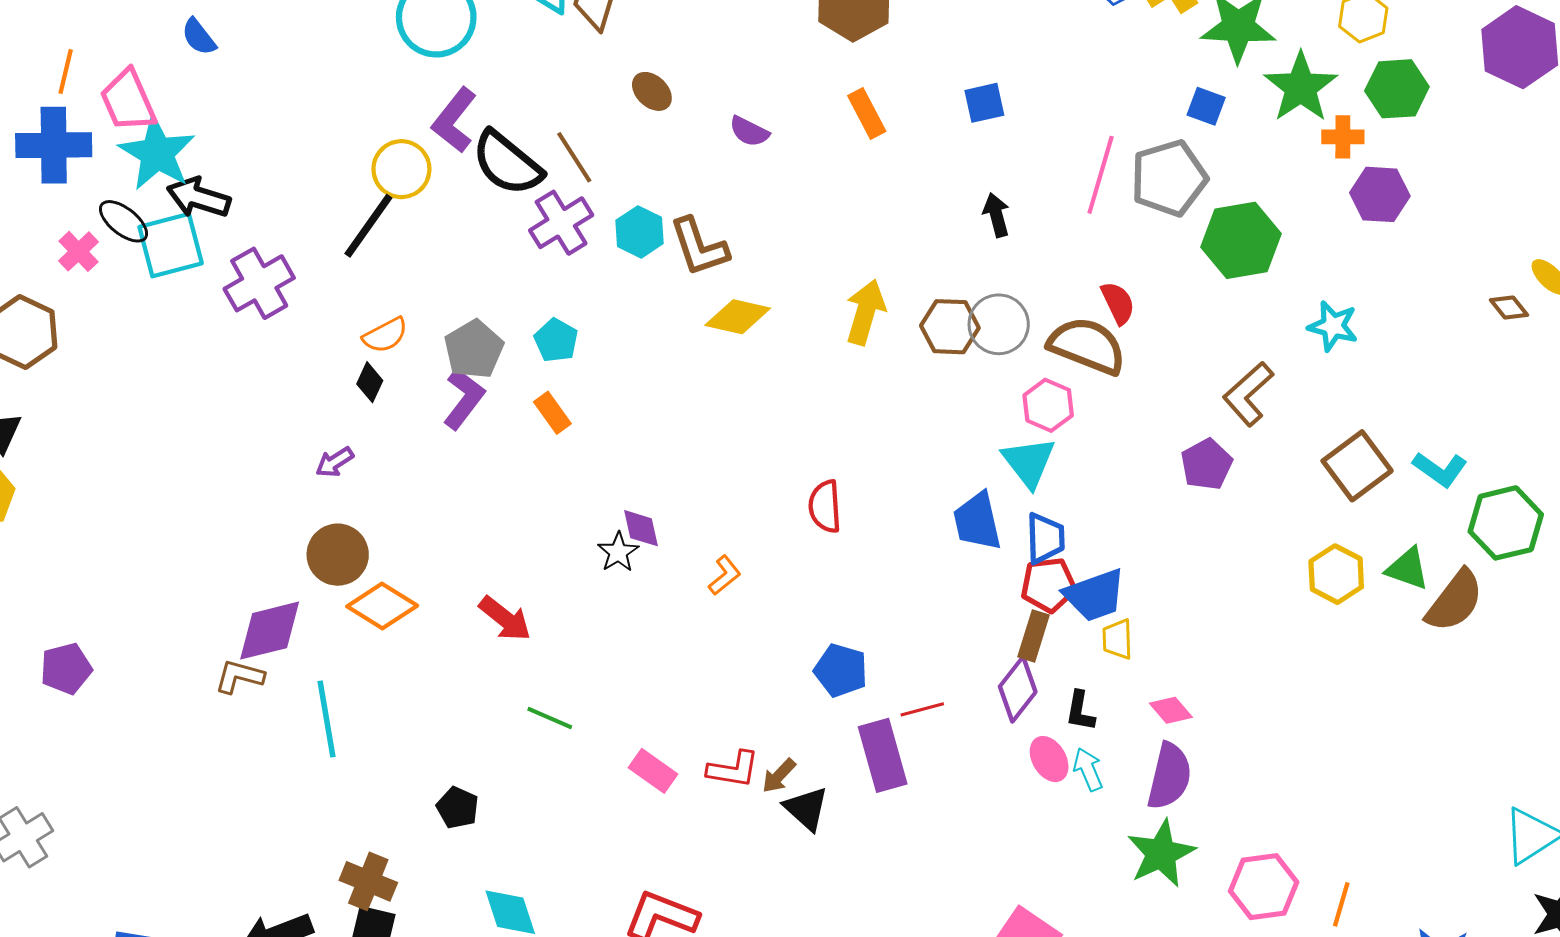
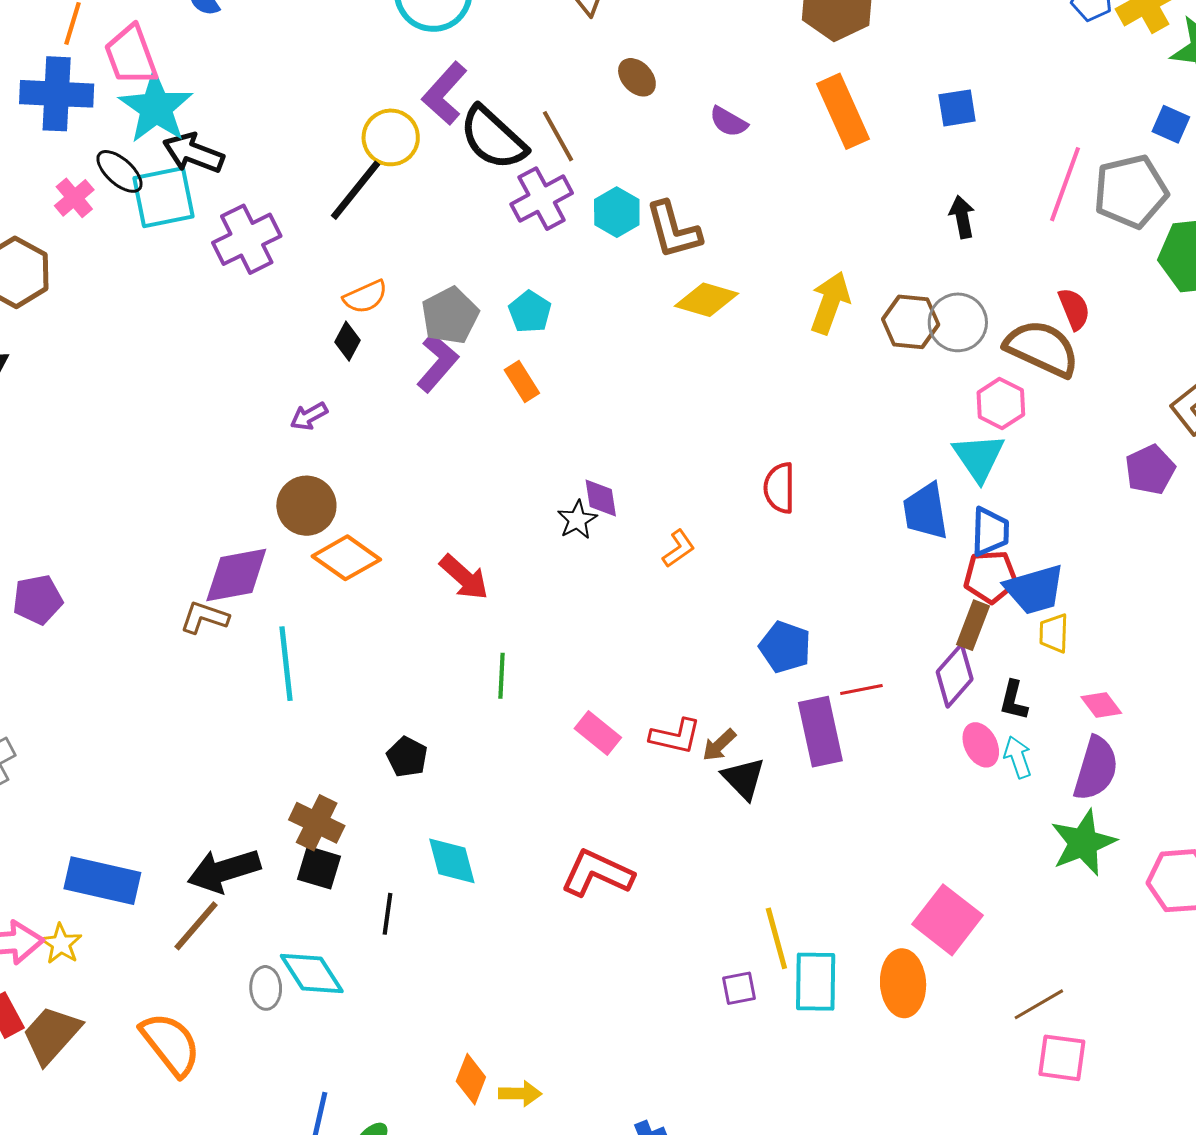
orange rectangle: (867, 114) -> (843, 111), size x1.5
green line: (550, 718) -> (501, 676), turned 66

